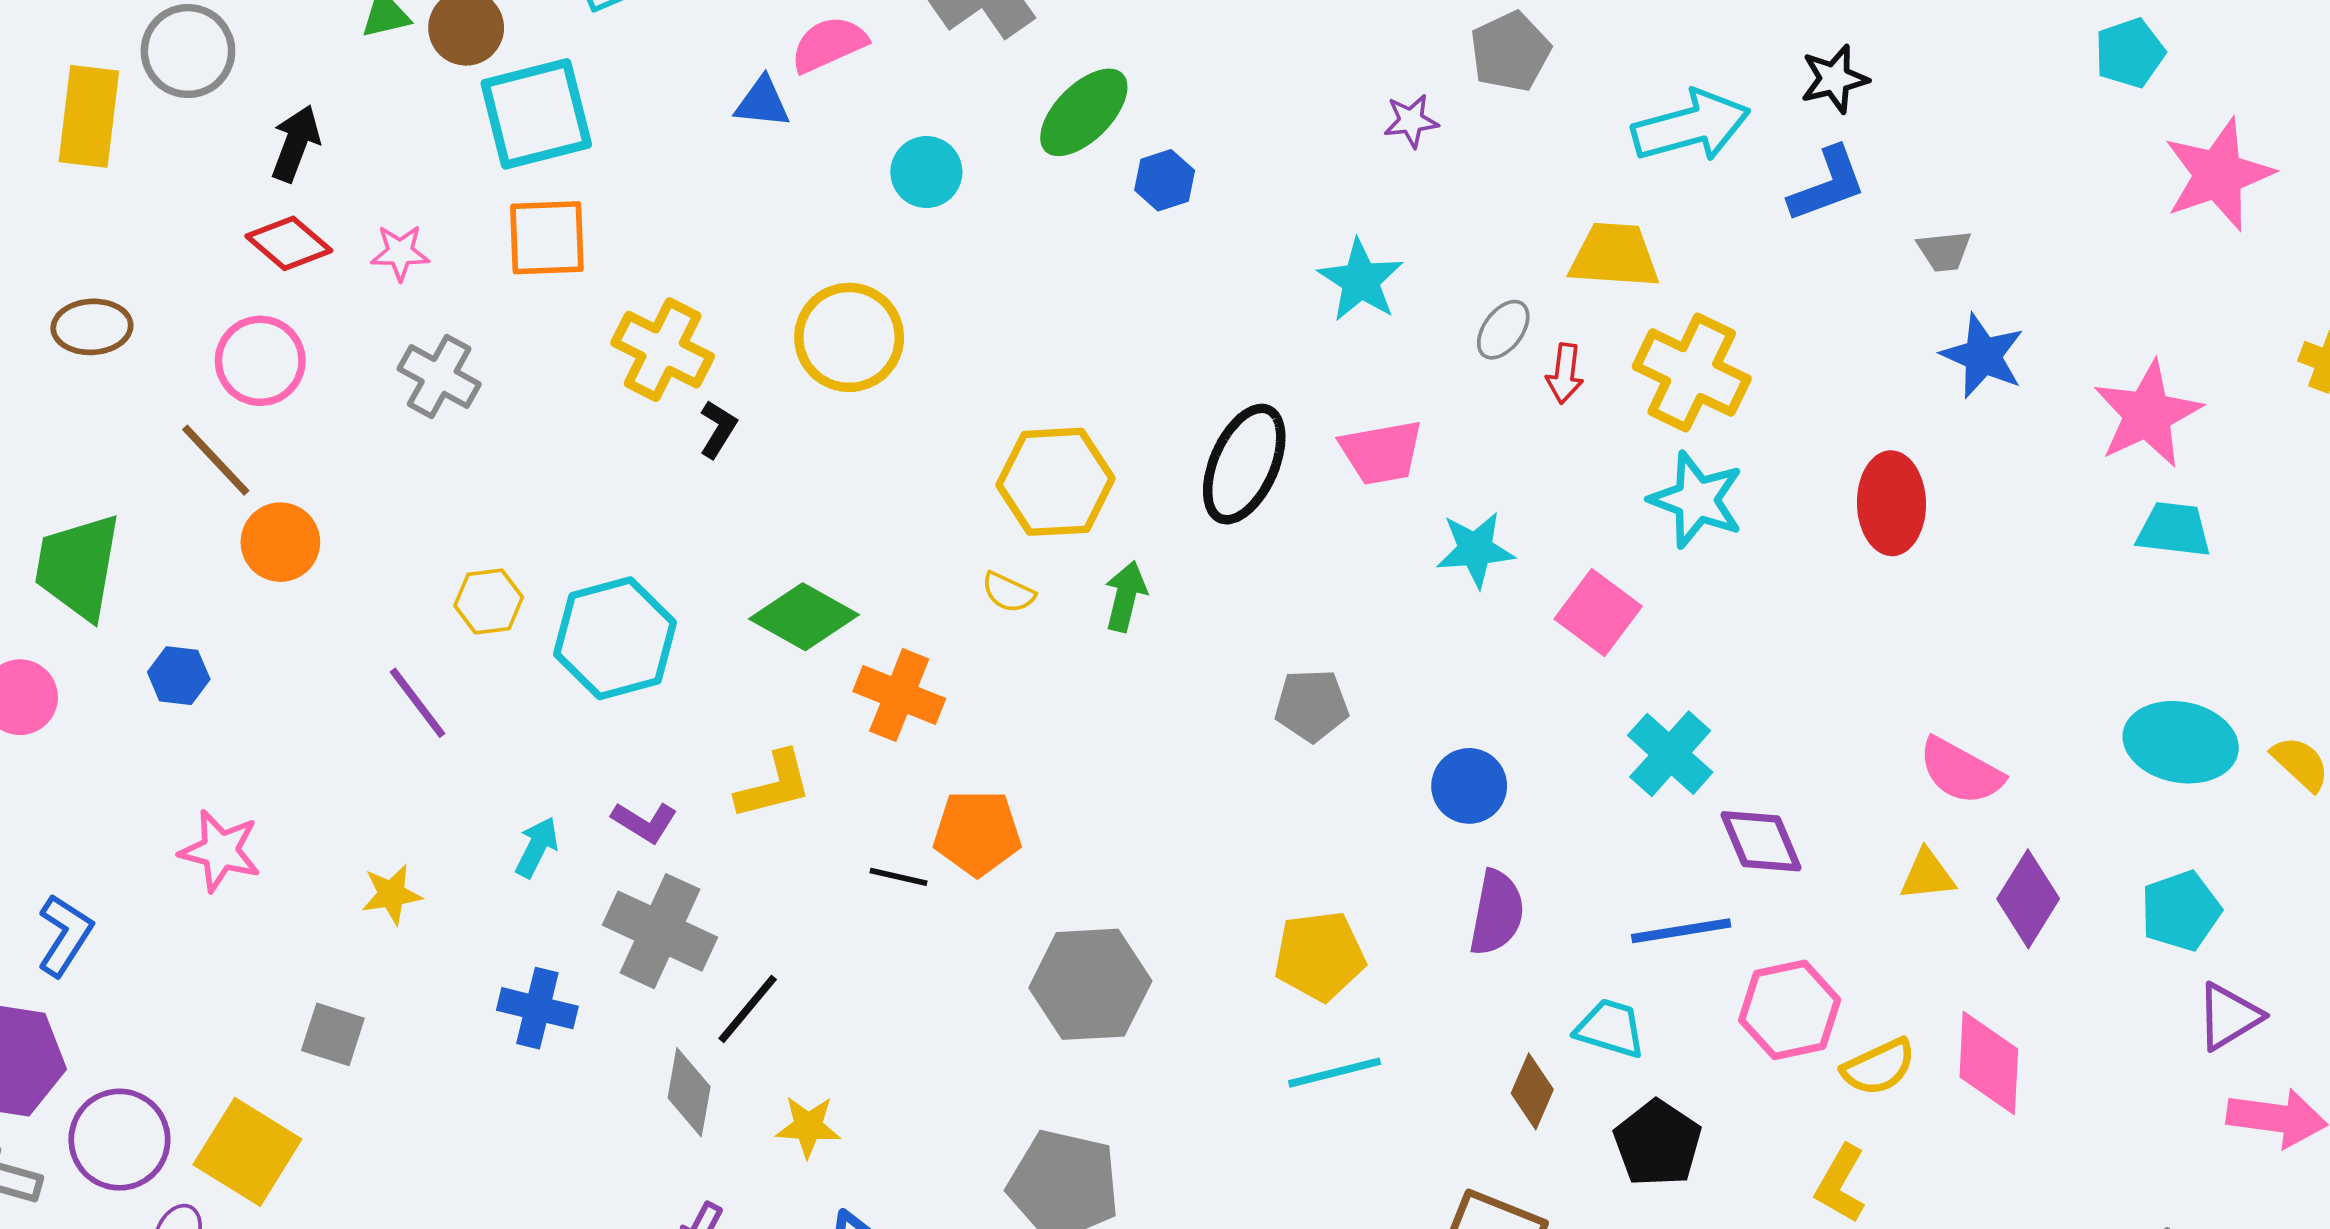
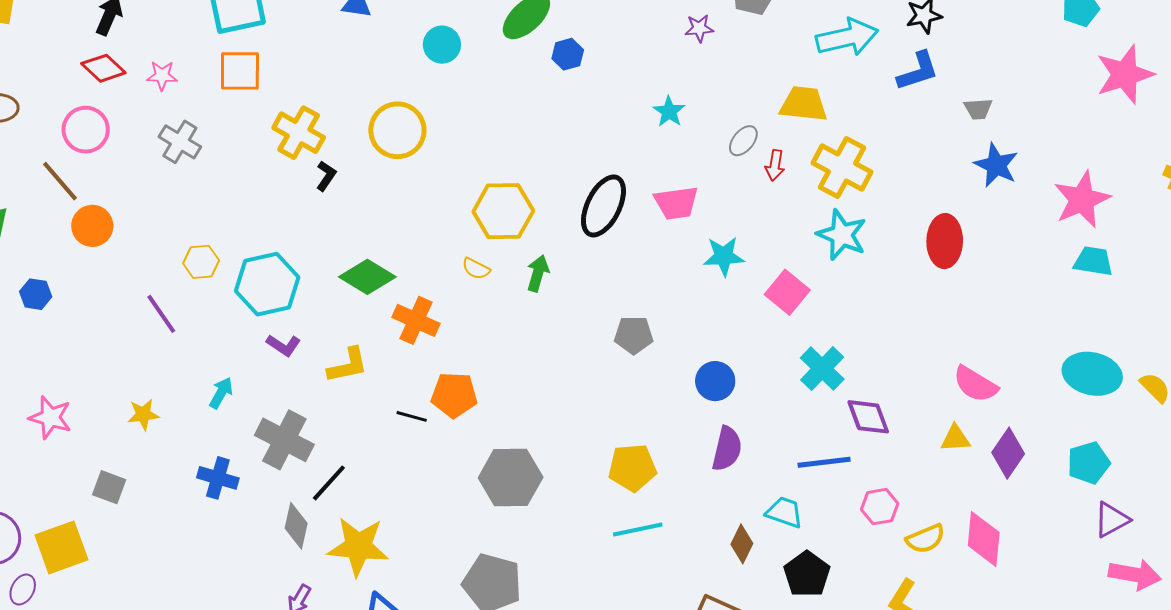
cyan star: (1361, 280) -> (669, 112), size x0.7
purple L-shape: (644, 822) -> (284, 345), moved
pink star: (220, 851) -> (50, 417), moved
pink hexagon: (1790, 1010) -> (880, 507), size x0.7
yellow star: (808, 1127) -> (358, 546), size x1.8
yellow square: (247, 1152) -> (61, 547), turned 36

